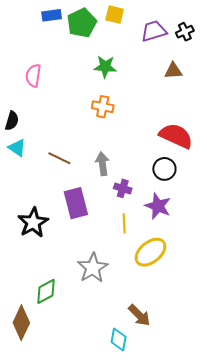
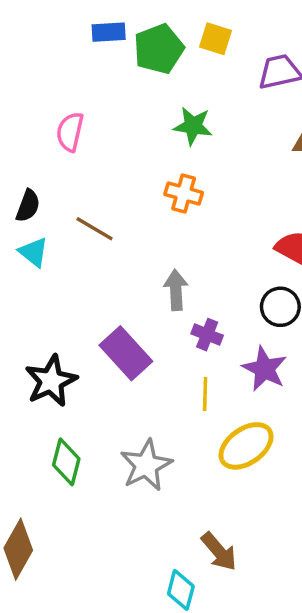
brown line: (59, 158) -> (95, 229), moved
purple rectangle: (76, 203) -> (126, 353), turned -32
green diamond: (46, 291) -> (66, 462), moved, turned -52

